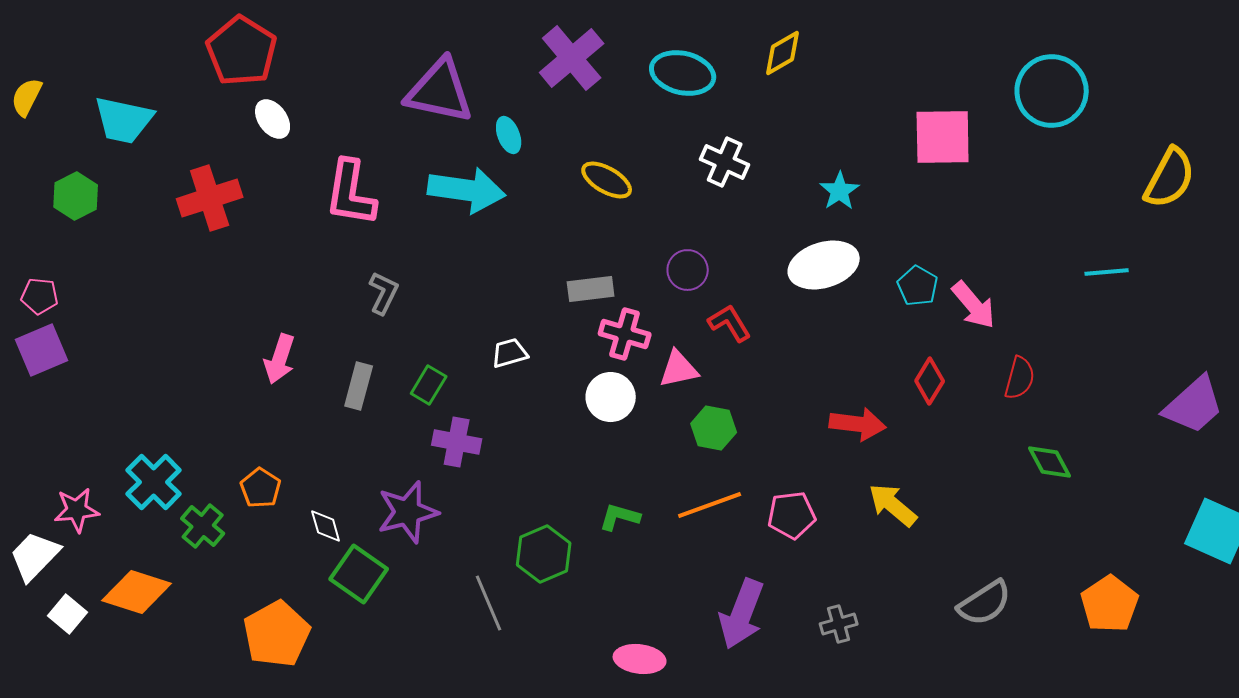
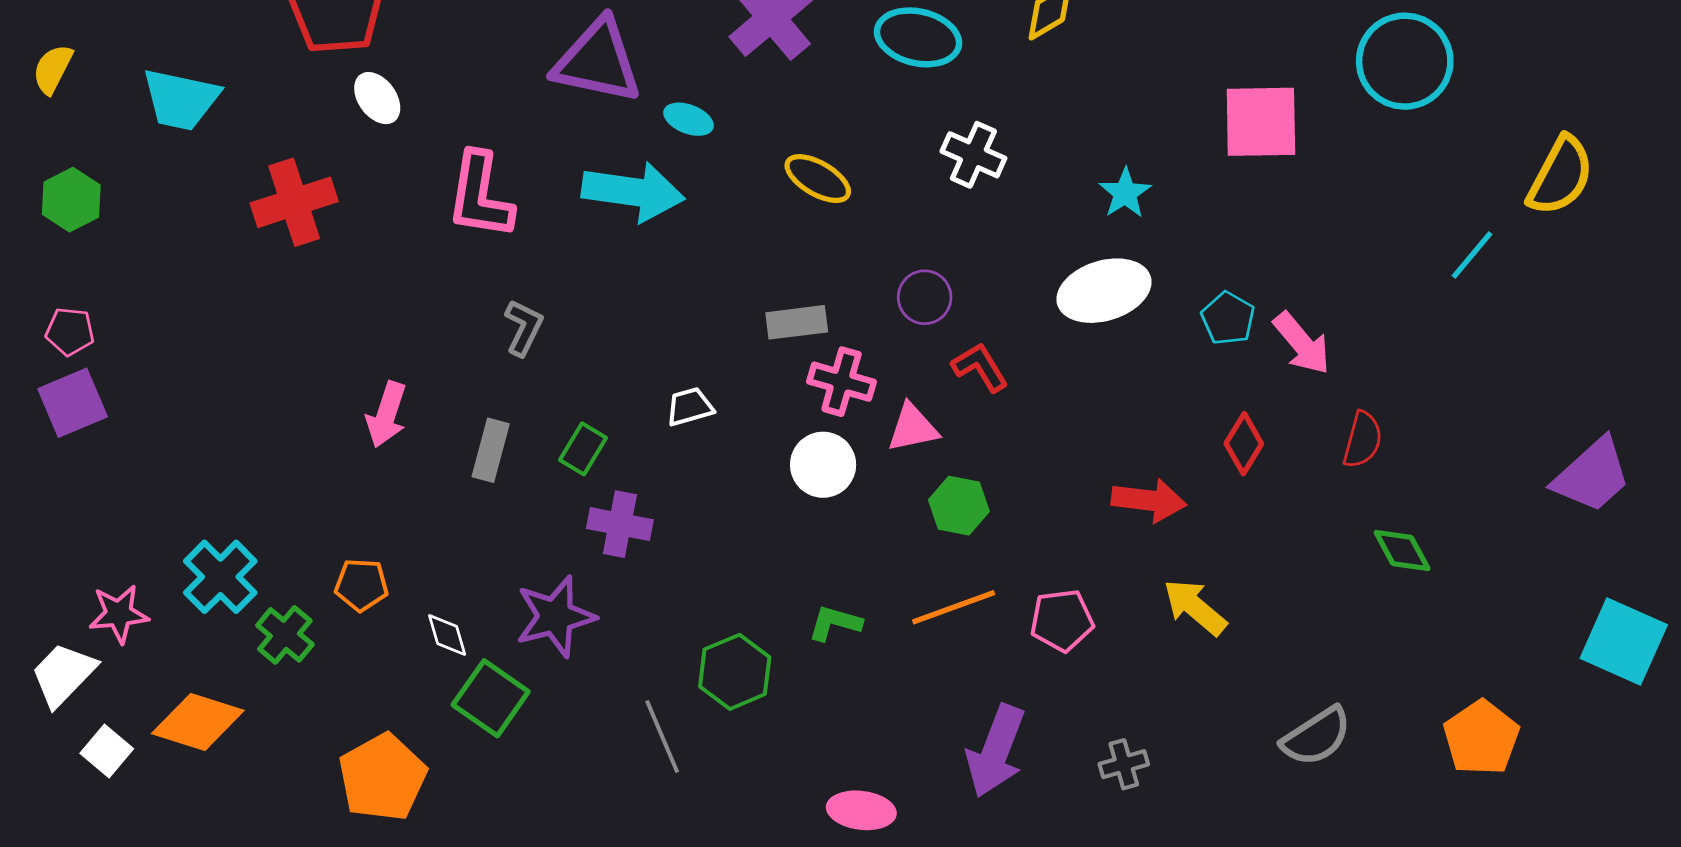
cyan ellipse: (509, 135) -> (689, 119), turned -48
green hexagon: (76, 196) -> (71, 200), moved
cyan line: (1107, 272) -> (1472, 255), moved, turned -45
orange pentagon: (261, 488) -> (361, 585), turned -30

